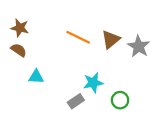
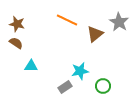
orange line: (78, 37) -> (67, 20), moved
gray star: (139, 47) -> (119, 22), moved

